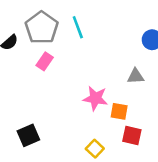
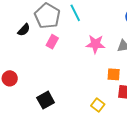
pink star: (95, 98) -> (95, 44), moved

